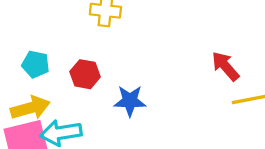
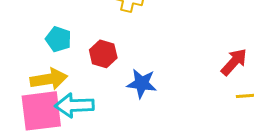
red arrow: (225, 66) -> (234, 62), turned 76

